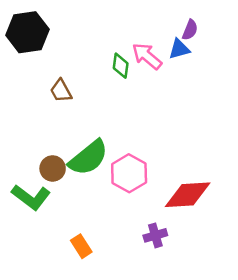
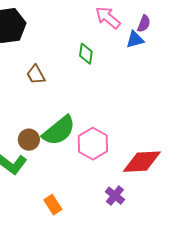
pink arrow: (147, 56) -> (108, 18), moved
purple cross: (155, 235) -> (115, 196), turned -36

